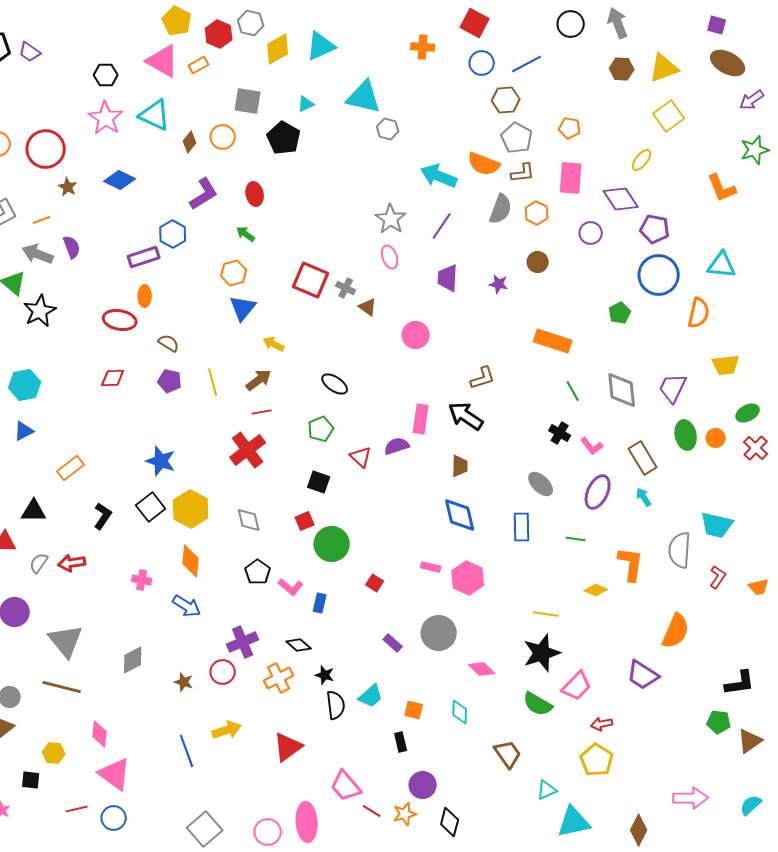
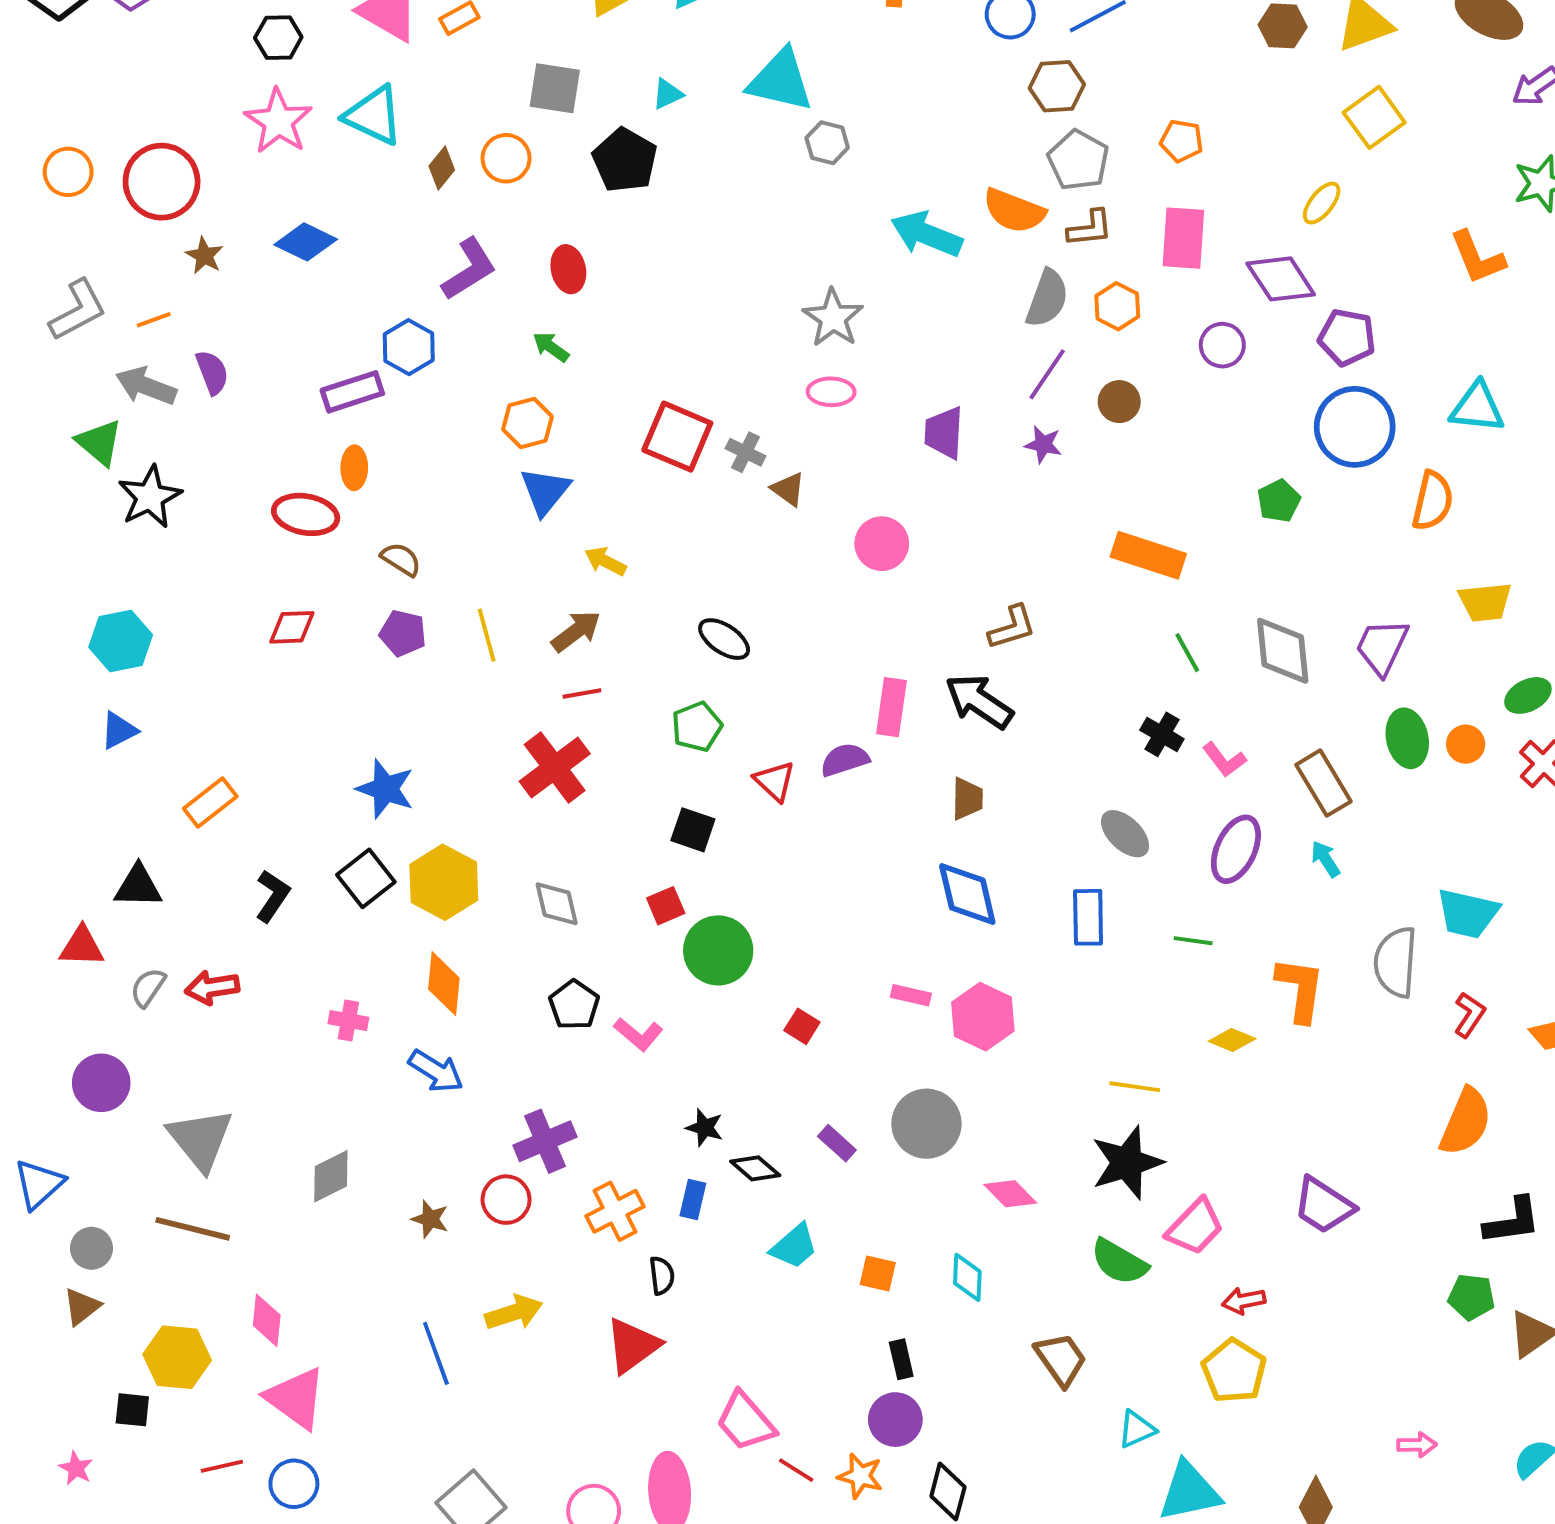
purple line: (442, 226) -> (1047, 374), moved
pink ellipse: (390, 257) -> (831, 392), turned -70
blue rectangle: (320, 603) -> (693, 1200), moved
orange semicircle: (676, 631) -> (1466, 1122), moved
black diamond: (299, 645) -> (755, 1168), moved
black star: (325, 675) -> (705, 1128), moved
black semicircle: (336, 705) -> (662, 1275), moved, size x0.7
black rectangle: (401, 742) -> (901, 1359), moved
yellow hexagon: (54, 753) -> (177, 1357), size x1.5
pink arrow: (691, 798) -> (1417, 1445), size x0.6
orange star: (405, 814) -> (860, 1476), turned 30

